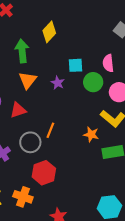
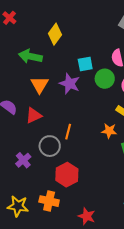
green arrow: (22, 51) -> (30, 56), turned -65
purple star: (58, 83) -> (70, 84), size x1.5

